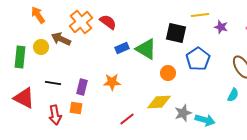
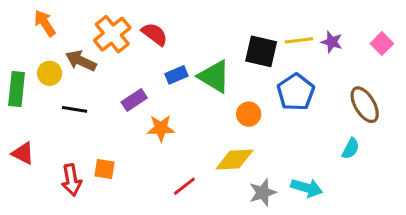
yellow line: (200, 15) -> (299, 40), moved
black line: (53, 83) -> (75, 109), moved
purple rectangle: (82, 87) -> (134, 100), moved, turned 42
red triangle: (24, 98) -> (23, 153), size x0.7
gray star: (183, 113) -> (263, 192), moved

